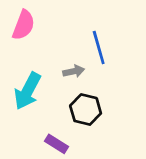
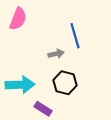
cyan arrow: (27, 91) -> (20, 85), moved, turned -120

